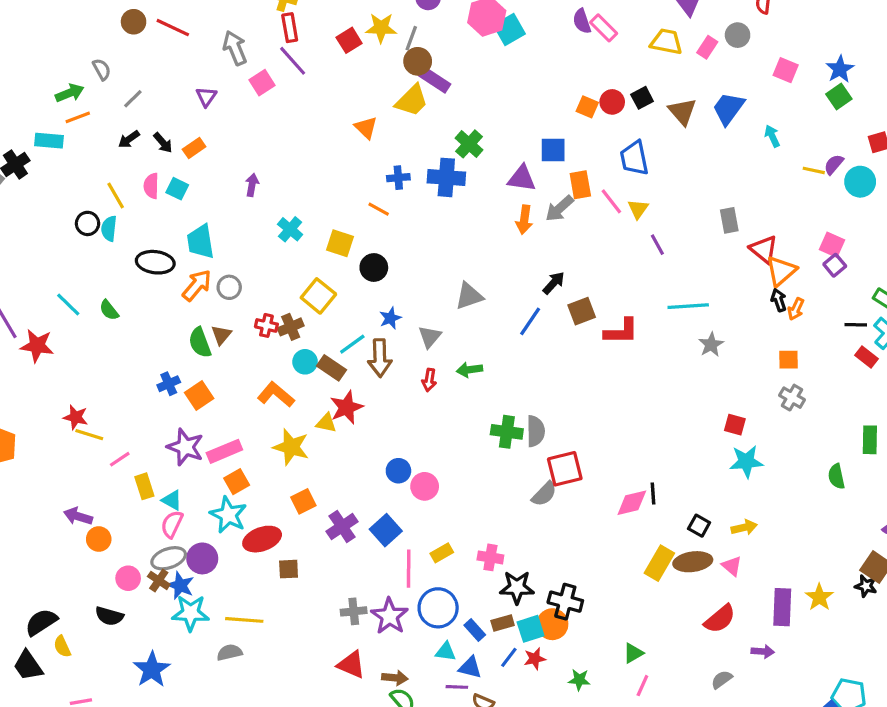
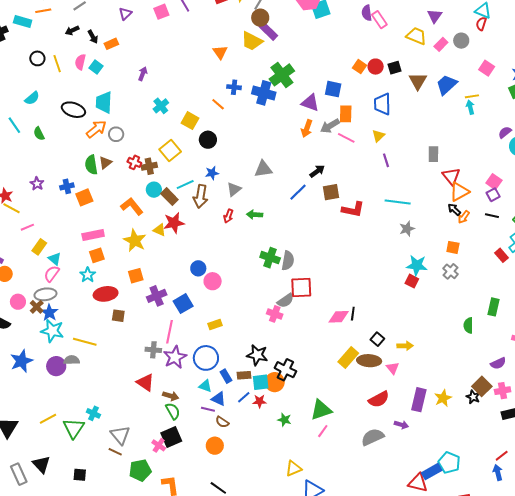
yellow trapezoid: (412, 101) -> (252, 41), turned 60
green cross: (469, 144) -> (282, 75), size x1.4
yellow line: (814, 170) -> (472, 96), moved, turned -32
pink line: (611, 201) -> (346, 138), moved, turned -36
black circle: (88, 223) -> (37, 58), moved
cyan semicircle: (109, 229) -> (32, 98), moved, turned -147
black arrow: (779, 300) -> (454, 209), turned -40
black line: (856, 325) -> (492, 216), moved
purple star: (185, 447) -> (37, 184), moved, size x0.6
cyan star: (746, 462) -> (417, 265), moved
yellow rectangle: (144, 486) -> (39, 247), turned 42
cyan star: (228, 515) -> (88, 275), size x0.7
pink cross: (490, 557) -> (275, 314), moved
purple circle: (202, 558) -> (56, 366), moved
pink line: (409, 569) -> (169, 332), moved
green triangle: (633, 653) -> (321, 410), size x1.6
gray semicircle: (722, 679) -> (373, 437), size x1.6

